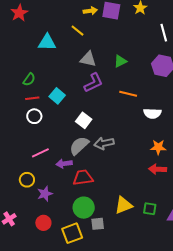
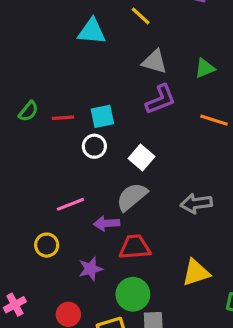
green semicircle: (29, 79) -> (28, 111), moved
cyan square: (57, 96) -> (102, 116), turned 35
white circle: (34, 116) -> (94, 146), moved
gray arrow: (104, 143) -> (196, 203), moved
purple star: (45, 194) -> (91, 269), moved
yellow triangle: (124, 205) -> (196, 273), moved

